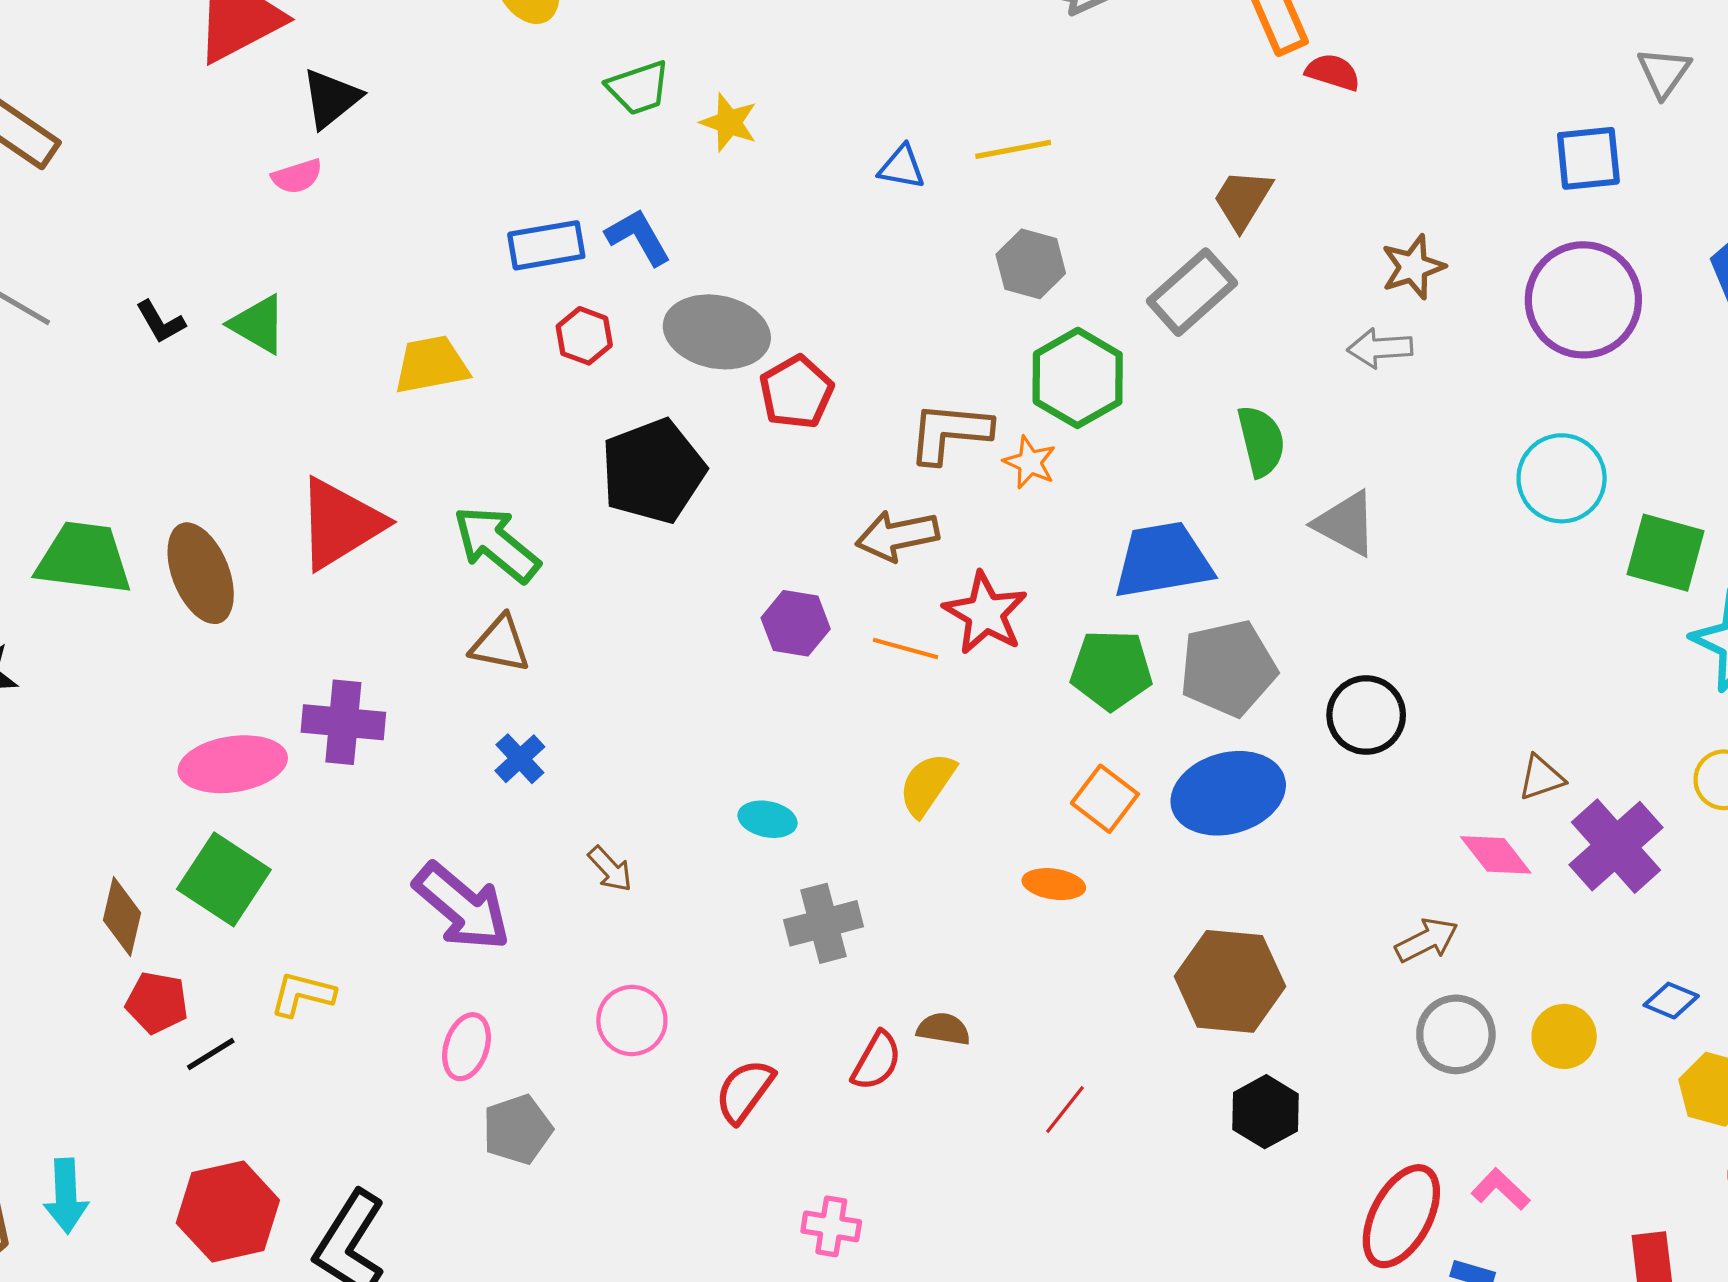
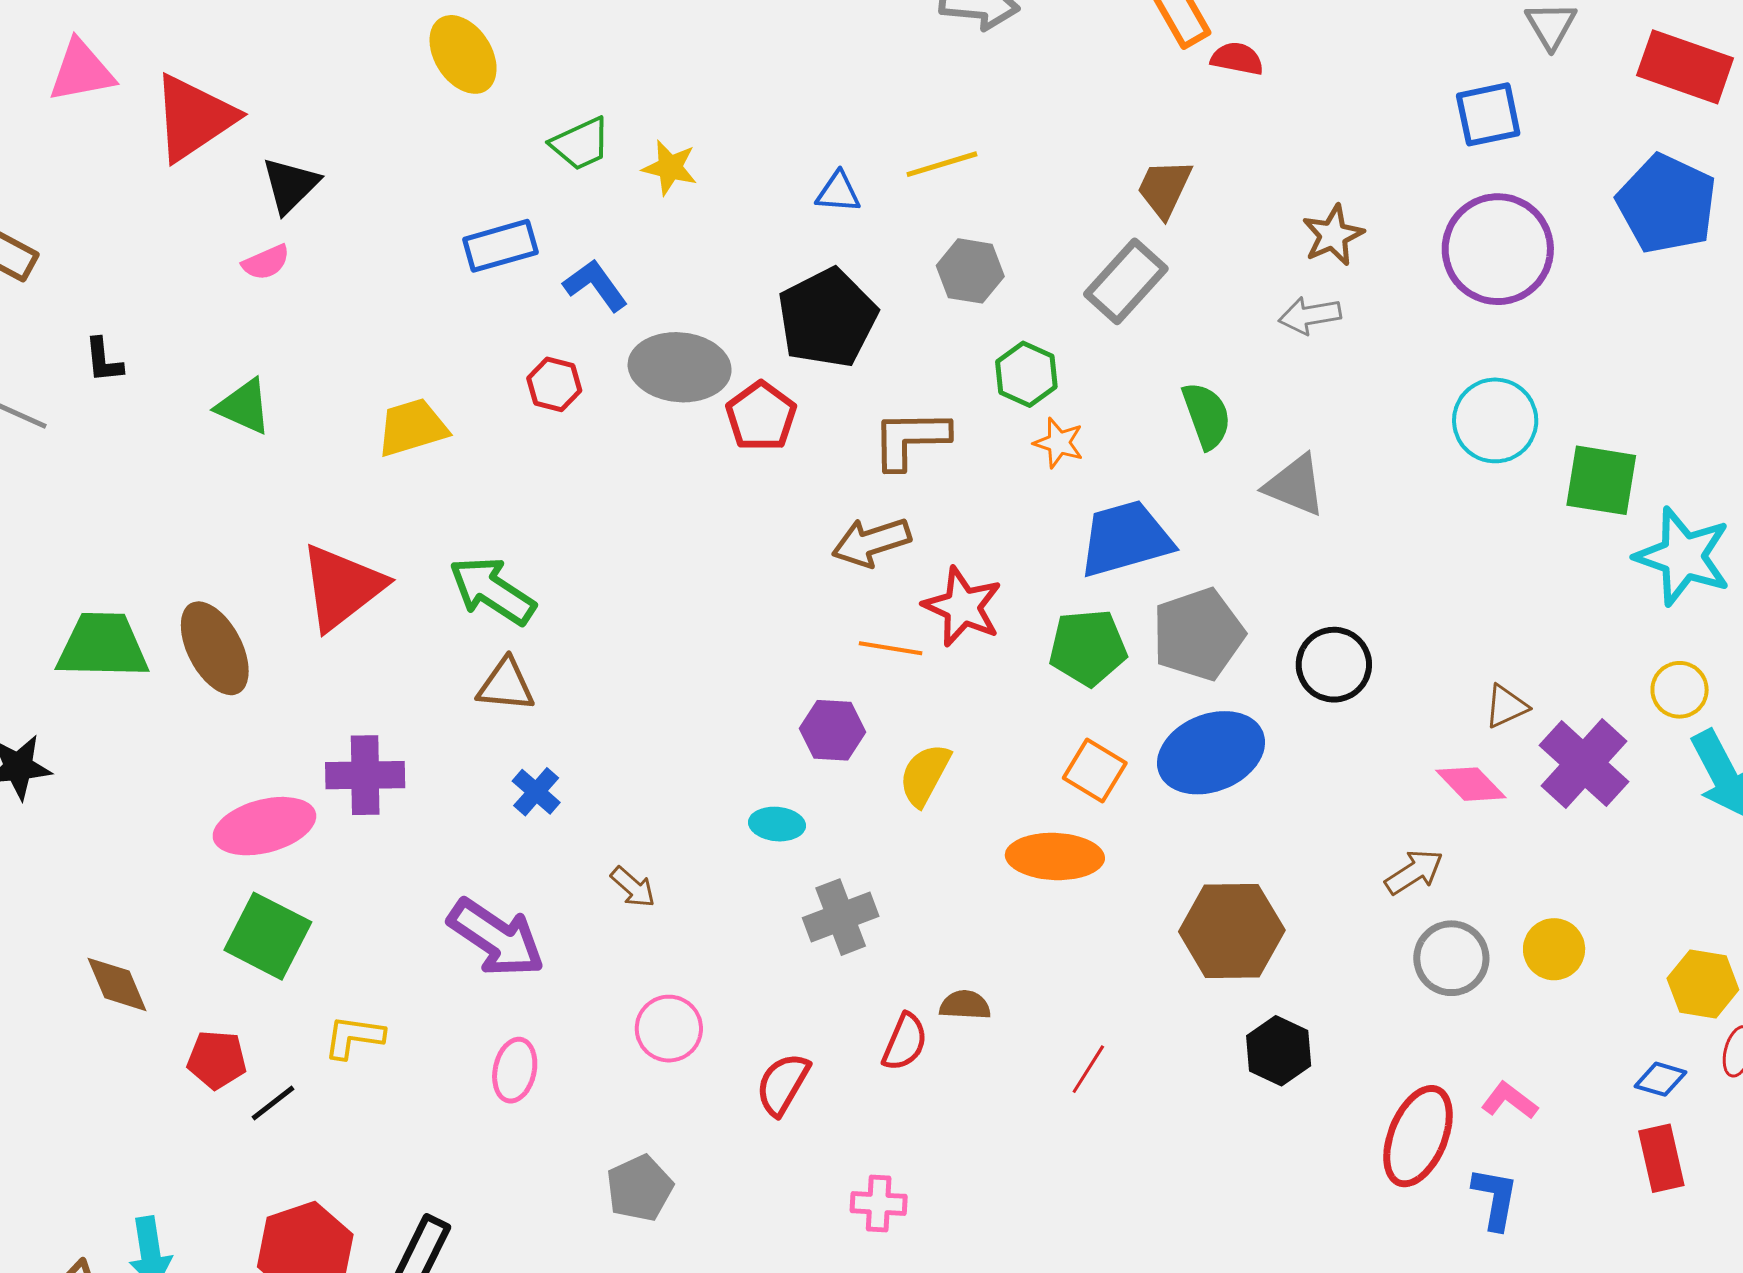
blue rectangle: (546, 245) -> (500, 246), moved
black L-shape: (160, 322) -> (104, 360), moved, turned 30
green hexagon: (1078, 378) -> (1026, 374), size x0.7
orange star: (1030, 462) -> (1059, 443), moved
black pentagon: (653, 471) -> (827, 318), moved
purple hexagon: (796, 623) -> (832, 730), moved
orange ellipse: (1054, 884) -> (1055, 856), size x1.6
brown diamond: (122, 916) -> (117, 984), moved, turned -30
blue diamond: (1671, 1001) -> (1661, 1079), moved
gray pentagon: (517, 1129) -> (640, 1188), moved

